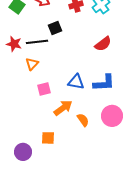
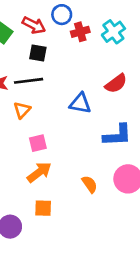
black square: (55, 28) -> (38, 53), moved, turned 32
blue triangle: (76, 82) -> (80, 103), moved
orange arrow: (63, 108) -> (39, 172), moved

